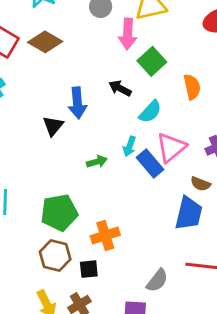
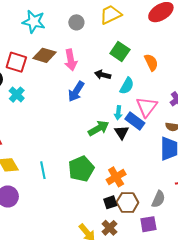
pink arrow: (128, 34) -> (71, 60), moved
blue arrow: (77, 103) -> (76, 91), turned 50
black triangle: (53, 126) -> (122, 132), moved
green arrow: (97, 162) -> (99, 128), size x1.5
brown hexagon: (55, 255) -> (127, 202), moved

